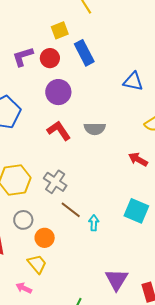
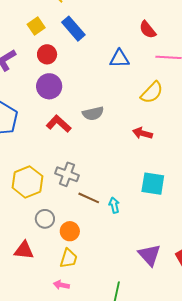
blue rectangle: (84, 53) -> (73, 29), moved
red circle: (50, 58) -> (47, 54), moved
yellow trapezoid: (37, 264) -> (69, 258), turned 70

